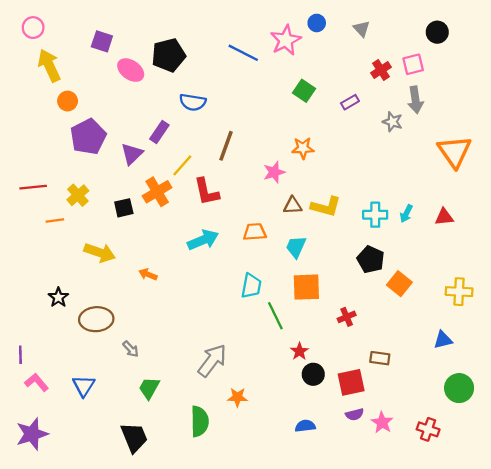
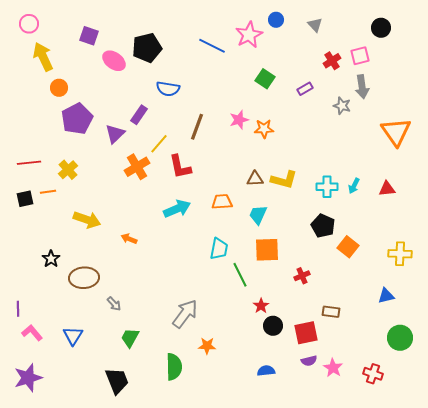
pink star: (274, 172) -> (239, 120), moved
black square: (124, 208) -> (25, 199), moved

